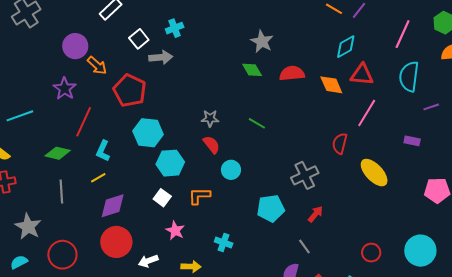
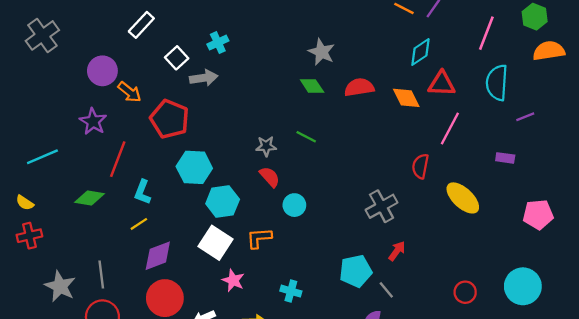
green line: (257, 123) -> (306, 137), moved
gray line: (61, 192) -> (101, 275), moved
white square: (162, 198) -> (215, 243), size x1.6
cyan pentagon: (271, 208) -> (356, 271), moved

